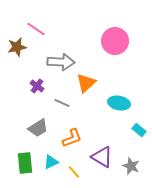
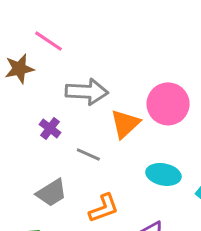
pink circle: (115, 41) -> (168, 104), moved
cyan ellipse: (119, 103) -> (163, 174), moved

